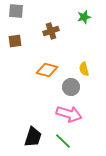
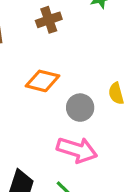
yellow semicircle: (84, 69) -> (116, 93), moved

